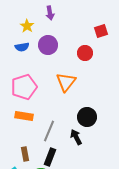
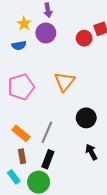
purple circle: (48, 45) -> (46, 33), moved
red circle: (85, 53) -> (84, 38), moved
orange rectangle: (24, 116) -> (21, 133), moved, turned 30
black arrow: (76, 137) -> (91, 152), moved

